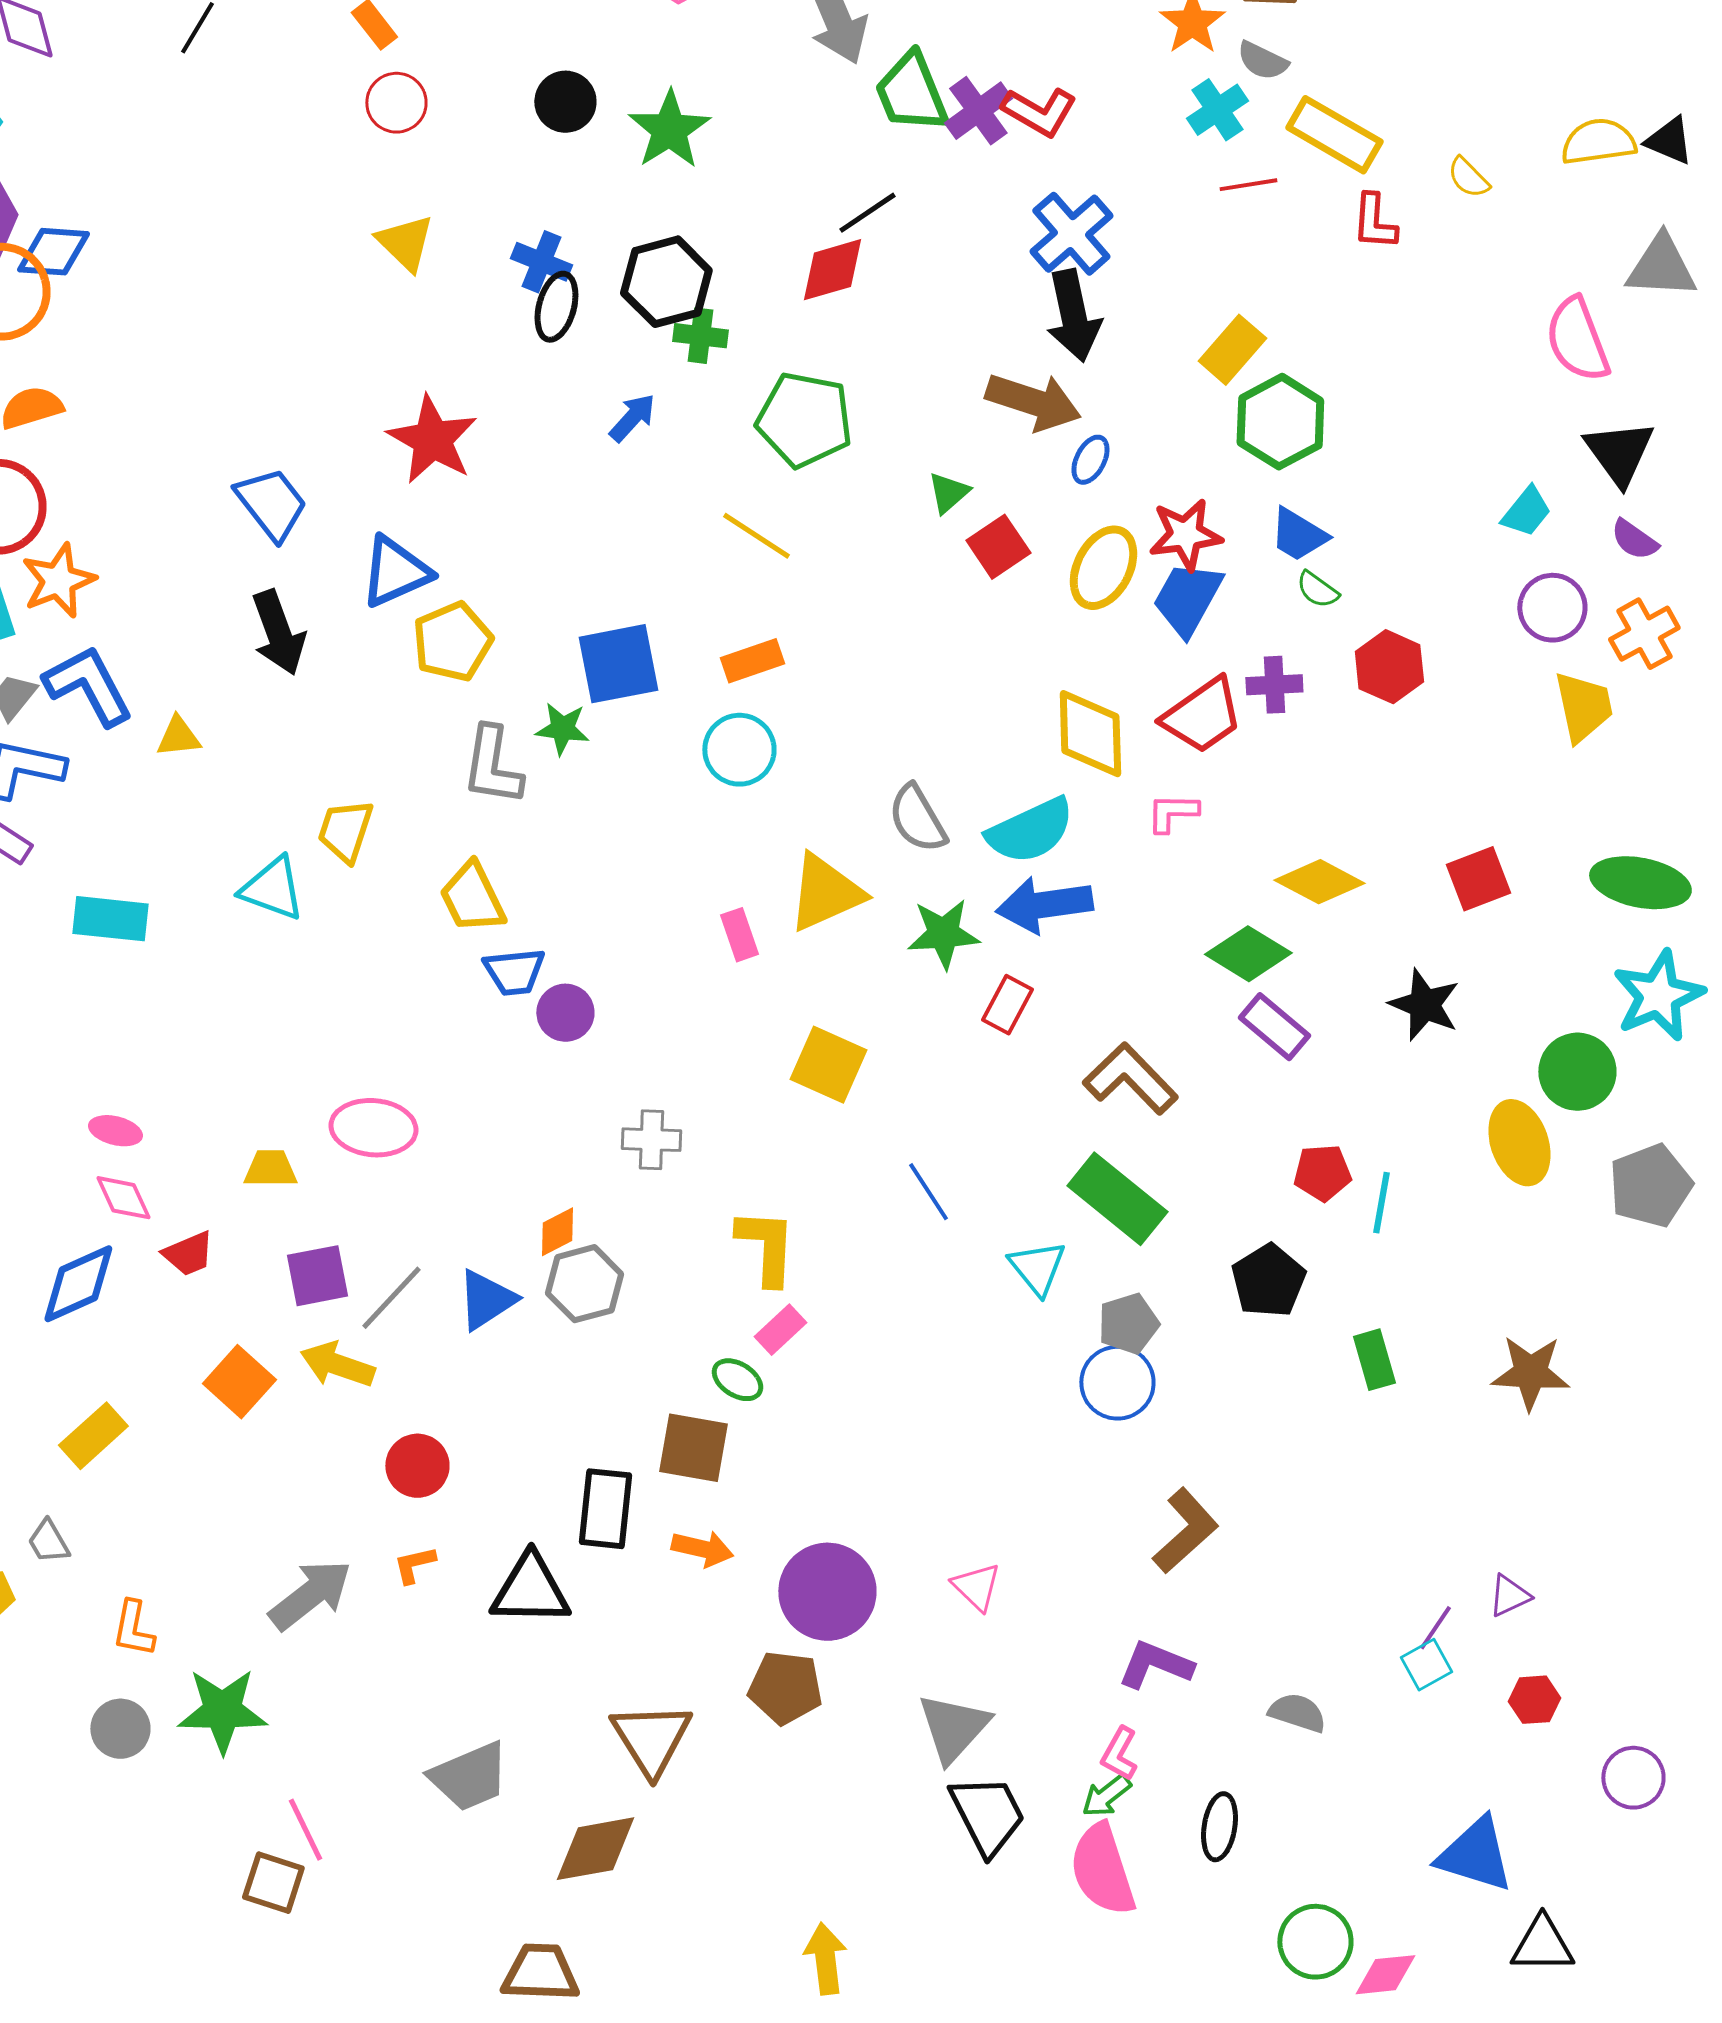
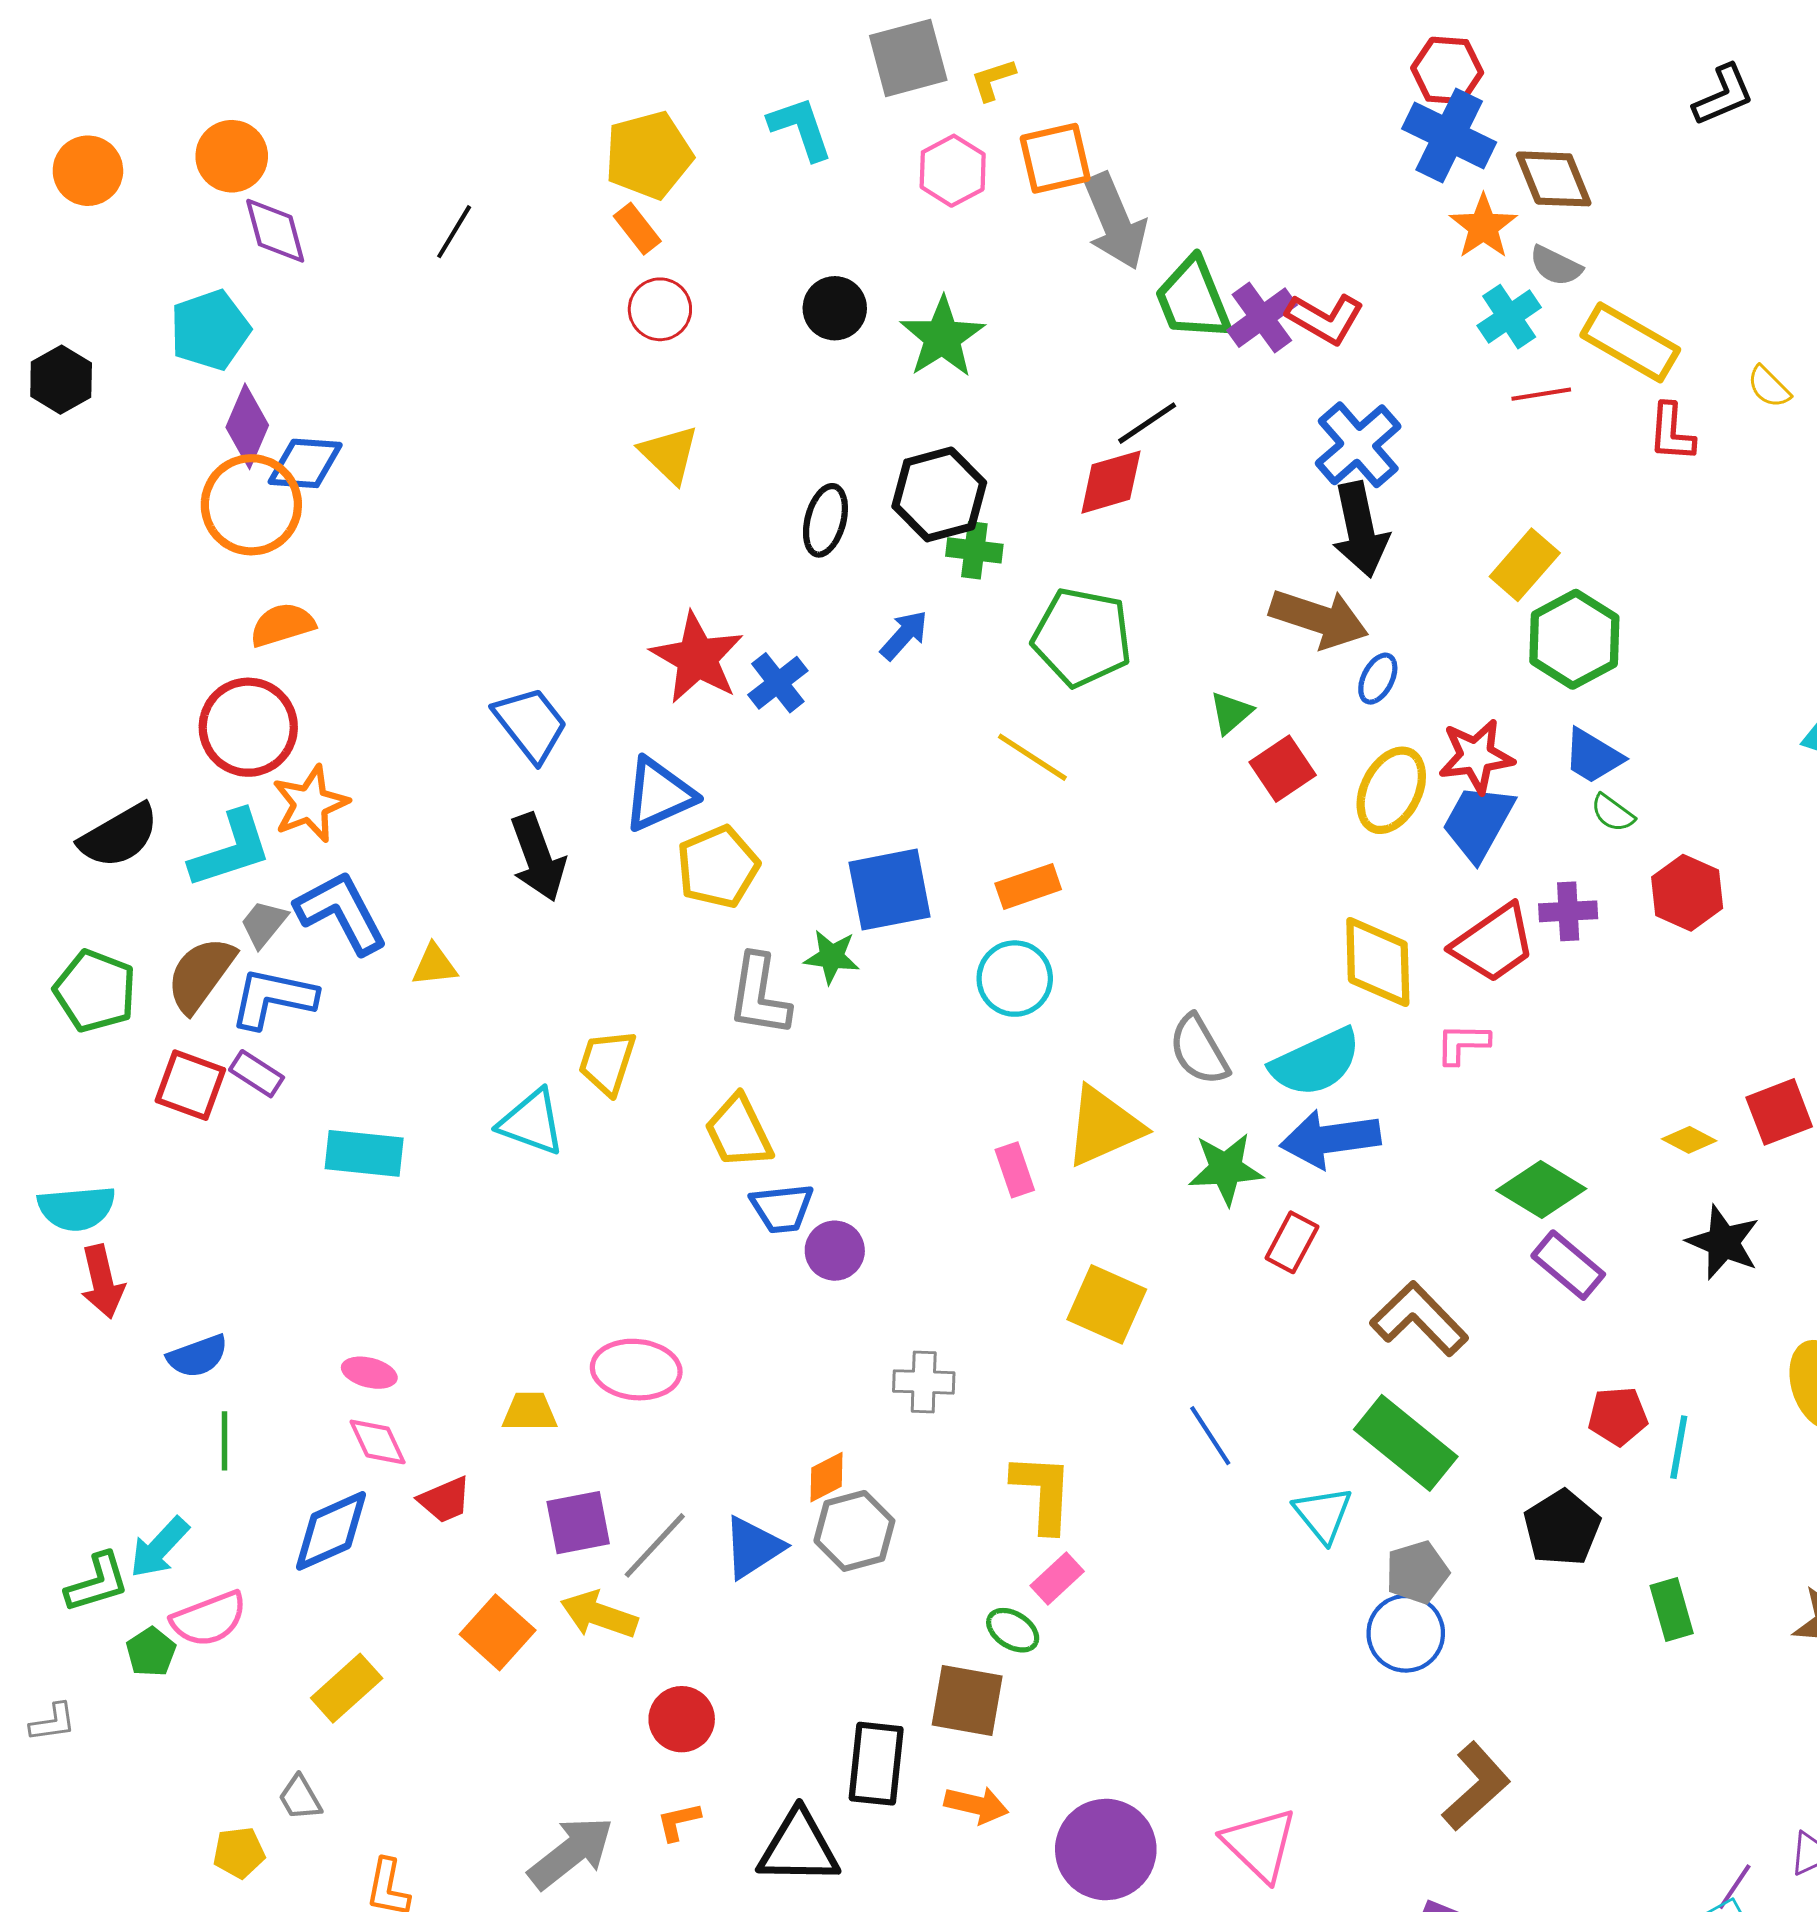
blue cross: (541, 262) -> (778, 683), moved, turned 30
yellow diamond: (1319, 882) -> (1689, 1140), moved, size x0.6
pink triangle: (976, 1587) -> (1260, 1844), size x1.5

